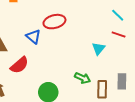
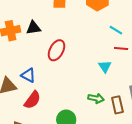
red ellipse: (54, 22) -> (56, 50), turned -35
blue triangle: (33, 37) -> (28, 75), moved

